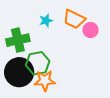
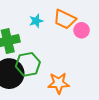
orange star: (45, 81) -> (59, 83), moved

